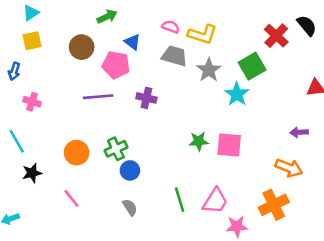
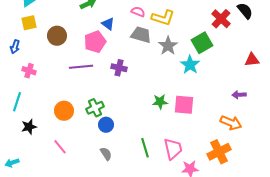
brown circle: (82, 47) -> (57, 36), moved
pink pentagon: (116, 65) -> (95, 42), turned -30
cyan line: (17, 141) -> (17, 102), turned 48
pink trapezoid: (215, 201) -> (173, 149), turned -45

